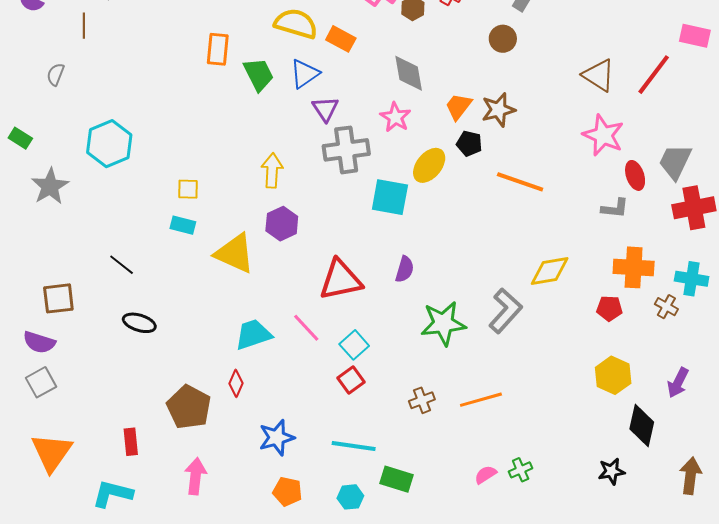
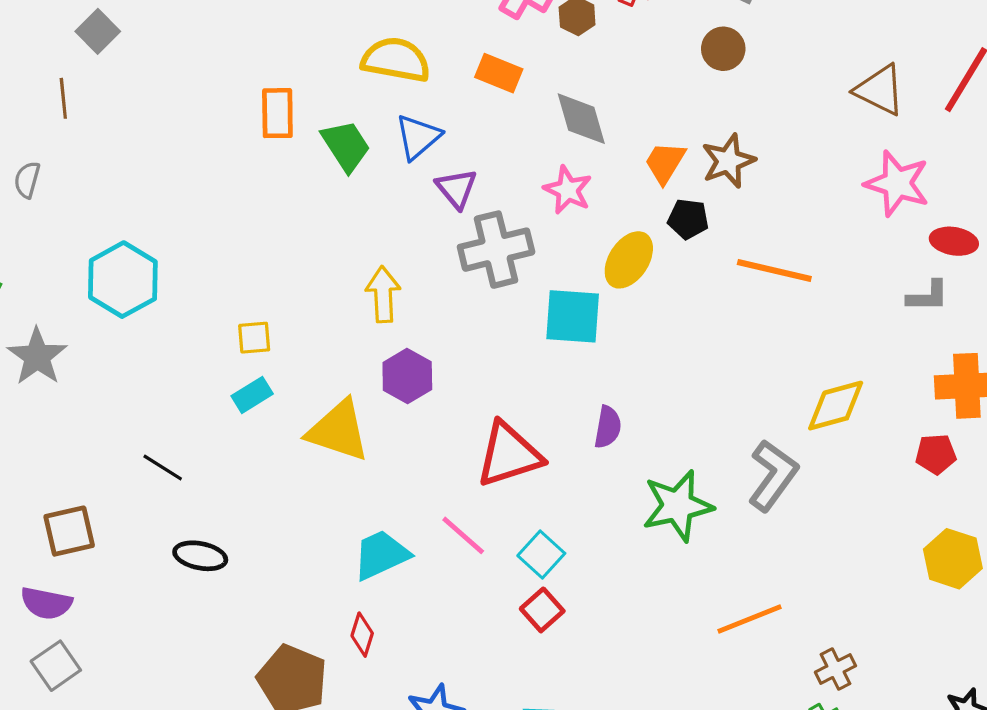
orange rectangle: (341, 39) -> (499, 73), moved
red ellipse: (635, 175) -> (954, 241), turned -56
cyan rectangle: (183, 225) -> (252, 395), turned -40
brown cross: (422, 400) -> (835, 669), moved

